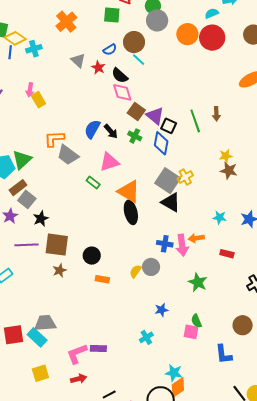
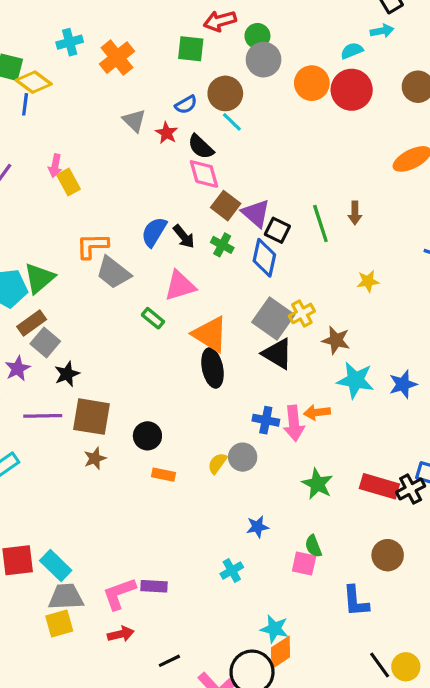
cyan cross: (34, 49) -> (70, 42), moved
brown star: (229, 171) -> (336, 340), moved
cyan star: (220, 217) -> (355, 380), size x1.6
red rectangle: (227, 254) -> (379, 486), moved, size x1.6
gray trapezoid: (45, 323) -> (66, 597), moved

